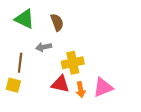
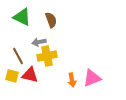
brown line: (20, 63) -> (18, 56), turned -36
yellow cross: (73, 63) -> (47, 56), moved
red triangle: (60, 84) -> (30, 75), moved

